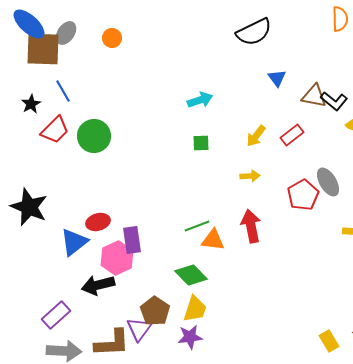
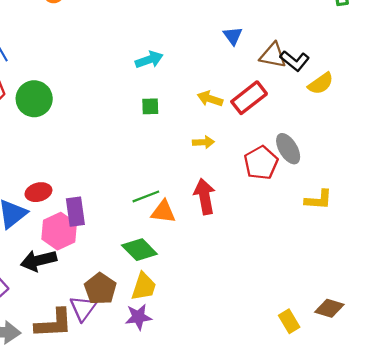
red rectangle: (292, 135) -> (249, 98), size x1.4
yellow arrow: (256, 136) -> (210, 99), turned 70

